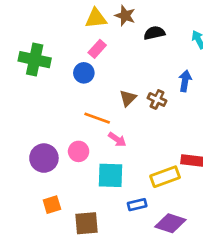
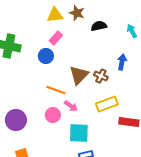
brown triangle: (128, 98) -> (79, 75), size x1.5
pink circle: (79, 151) -> (53, 115), moved
cyan square: (110, 175) -> (79, 133), moved
yellow rectangle: (165, 177) -> (107, 104), moved

